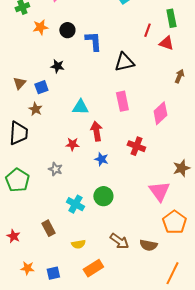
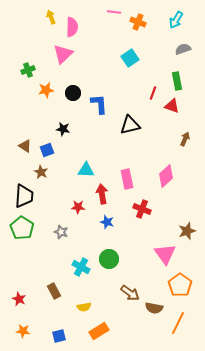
brown triangle: (19, 83) -> (25, 146), turned -40
pink rectangle: (122, 101) -> (127, 179), moved
green pentagon: (17, 180) -> (22, 228), moved
brown arrow: (119, 241) -> (130, 293), moved
orange star: (27, 268) -> (23, 331), moved
orange line: (172, 273) -> (178, 323), moved

